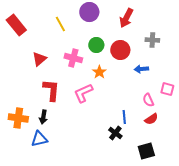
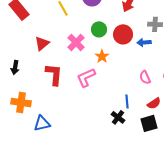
pink cross: (73, 58) -> (76, 42), turned 30
blue arrow: (141, 69) -> (144, 42), moved
pink semicircle: (148, 100) -> (145, 77), moved
black arrow: (43, 117) -> (15, 67), moved
black square: (146, 151) -> (149, 123), moved

